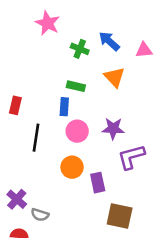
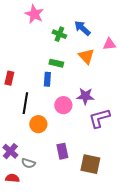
pink triangle: (144, 50) -> (109, 44), moved
pink circle: (77, 131) -> (63, 105), moved
orange circle: (72, 167) -> (38, 124), moved
purple rectangle: (98, 183) -> (62, 151), moved

